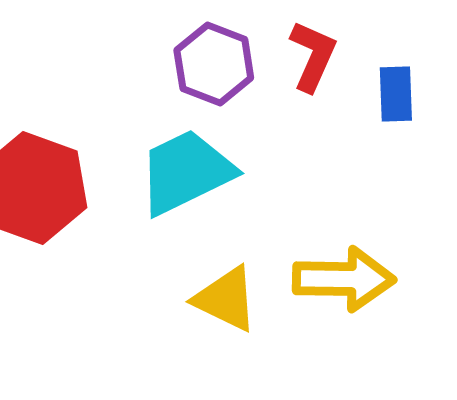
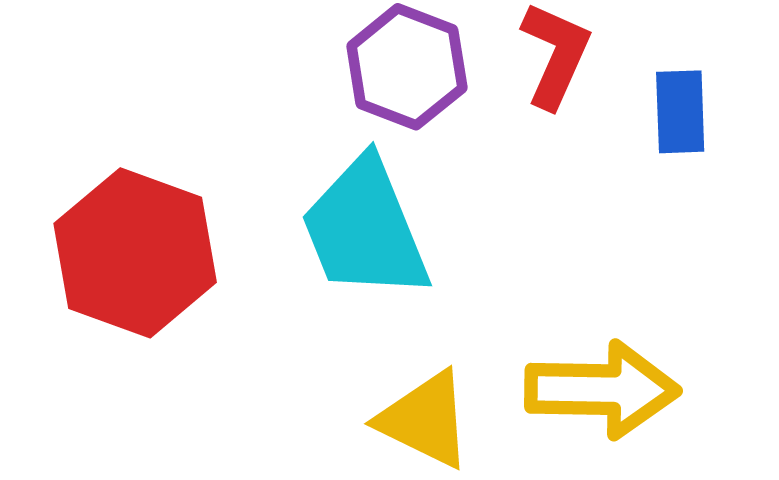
cyan trapezoid: (186, 172) -> (365, 229), turned -86

